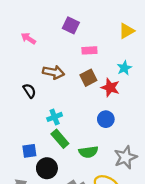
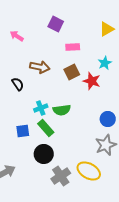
blue circle: (106, 119) -> (108, 119), moved
blue square: (29, 151) -> (23, 131), moved
green semicircle: (88, 152) -> (62, 110), moved
black circle: (47, 168) -> (44, 154), moved

